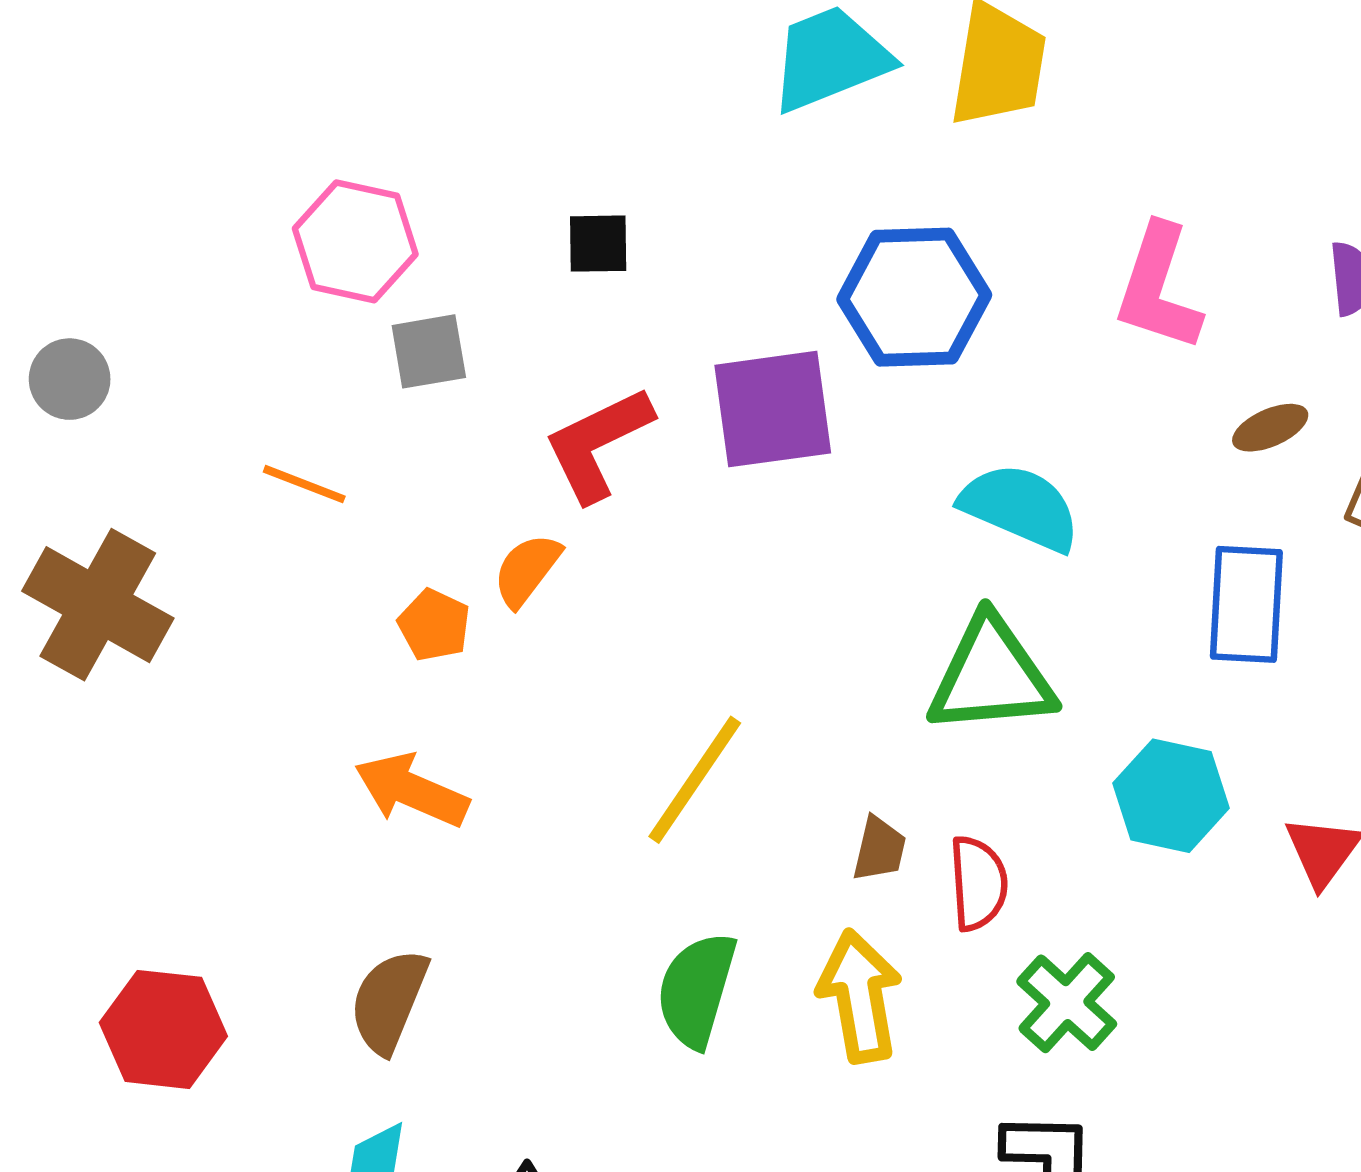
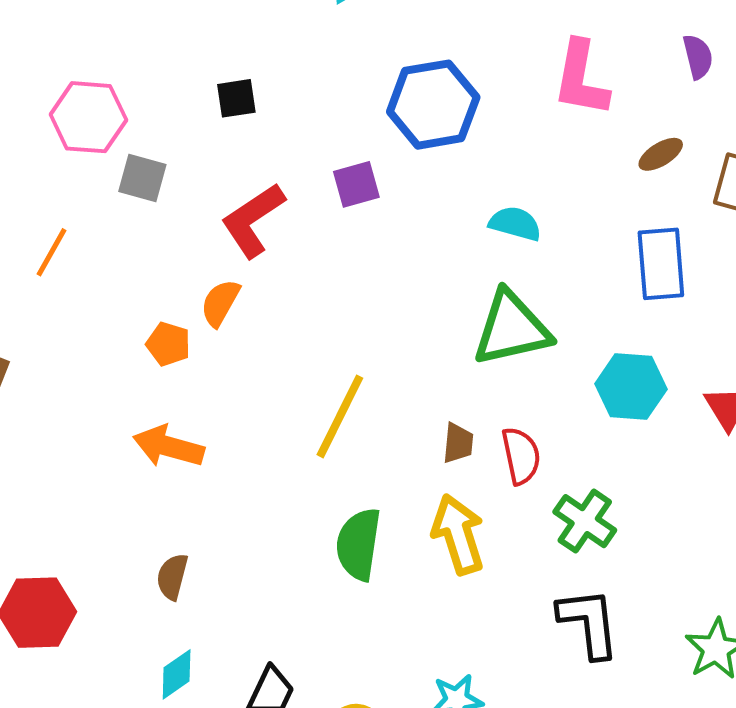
gray square: (429, 351) -> (142, 178), turned 33
purple square: (773, 409) -> (356, 184), size x0.6
orange line: (304, 484) -> (51, 252), moved, turned -74
cyan semicircle: (1020, 507) -> (515, 224), size x0.7
brown semicircle: (389, 1001) -> (172, 577), size x0.7

